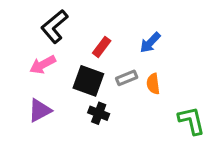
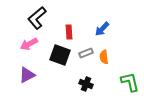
red rectangle: (102, 47) -> (69, 32), turned -40
black cross: (99, 113) -> (86, 84), moved

